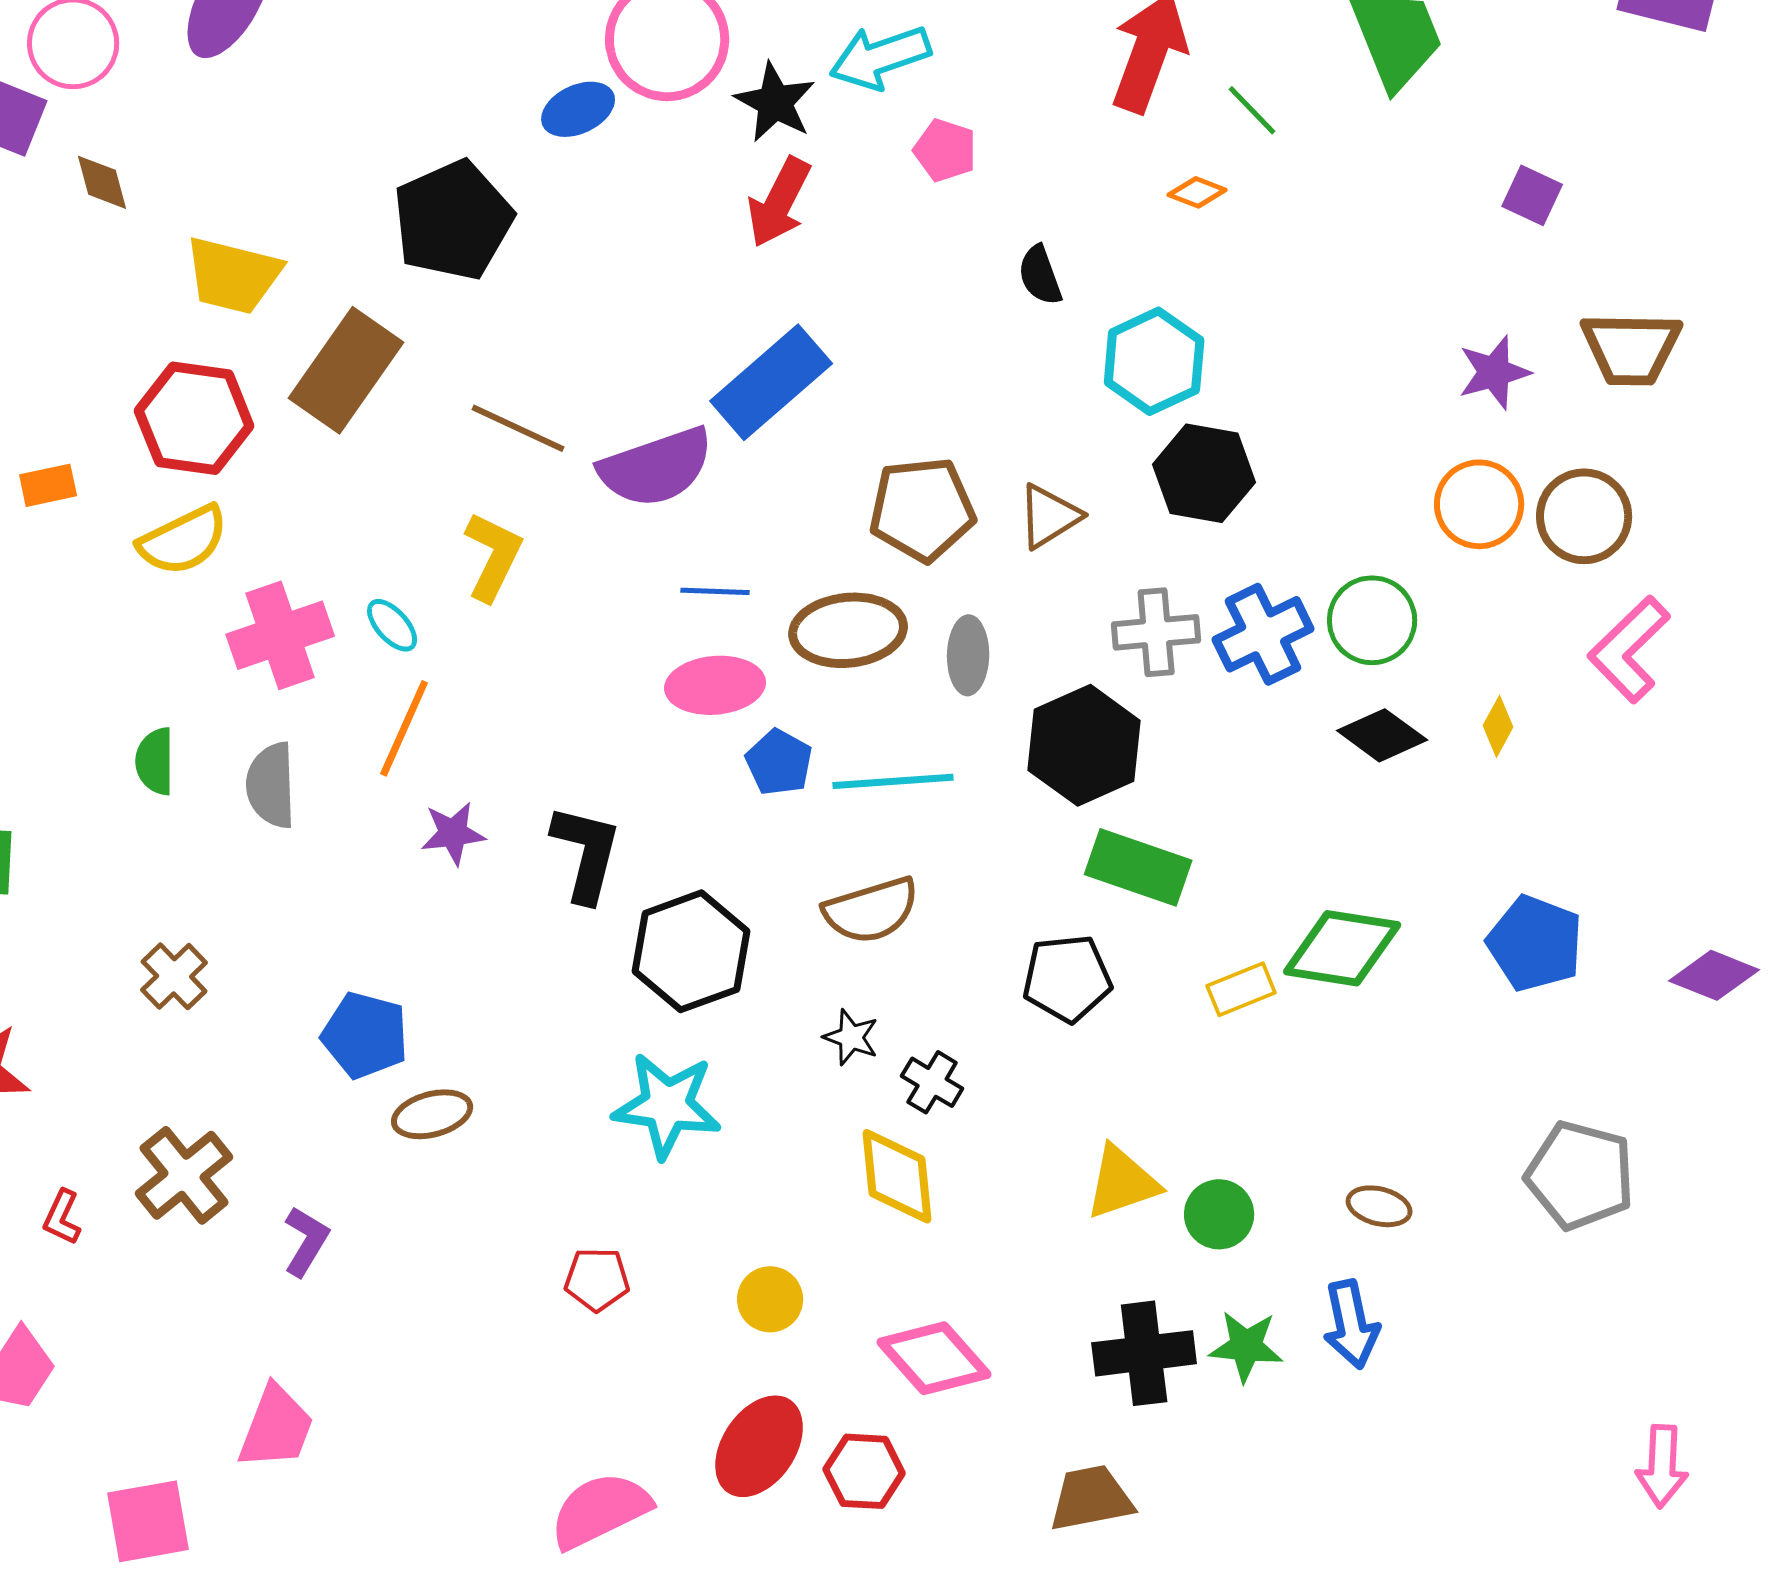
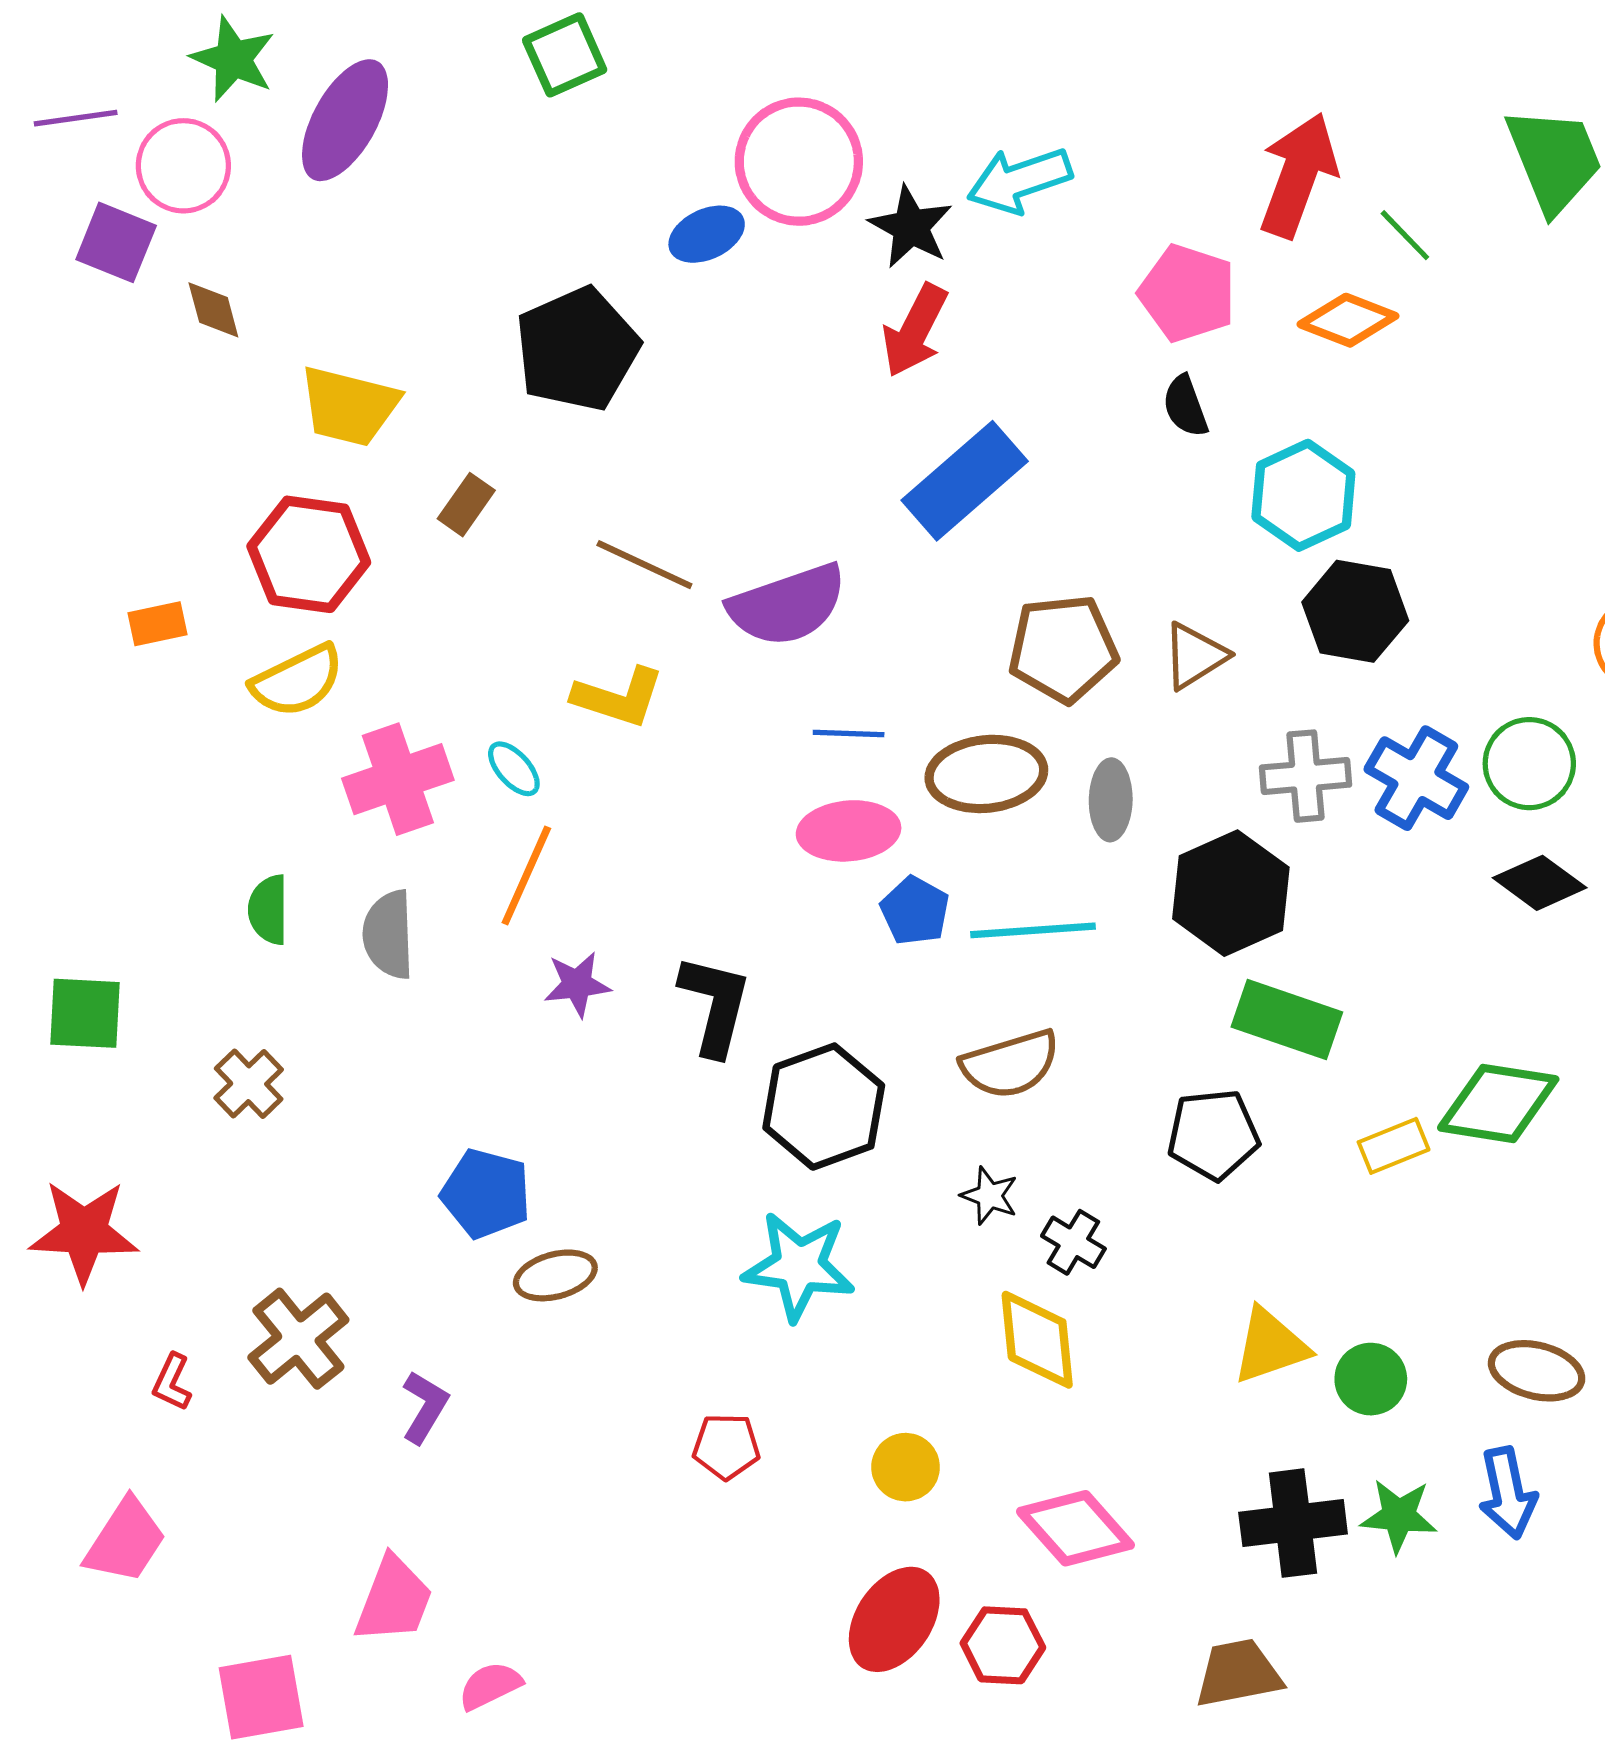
pink pentagon: (945, 150) -> (1187, 293), moved, size x1.5
orange diamond: (1197, 192) -> (1348, 320), size x1.6
brown rectangle: (346, 370) -> (466, 505), size x0.5
blue rectangle: (771, 382) -> (965, 481), moved
yellow L-shape: (493, 556) -> (619, 697), turned 82
blue cross: (1263, 634) -> (1416, 778), turned -34
brown cross: (174, 976) -> (249, 1084), moved
brown ellipse: (1379, 1206) -> (1537, 1371), size x1.4
pink semicircle: (600, 1510) -> (490, 1686), moved, size x0.6

